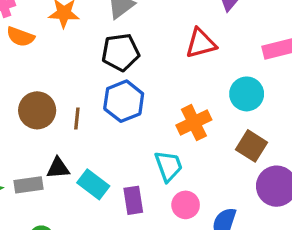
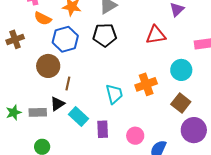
blue hexagon: (124, 101) -> (65, 39), moved
brown line: (77, 119) -> (68, 84), moved
cyan trapezoid: (168, 166) -> (114, 94), moved
black triangle: (58, 168) -> (57, 104), turned -35

